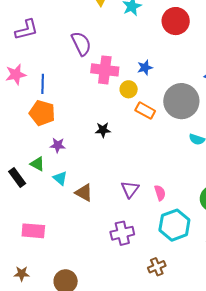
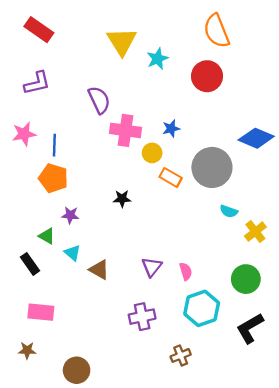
black rectangle: (17, 178) -> (30, 264), moved
brown star: (22, 274) -> (27, 350), moved

